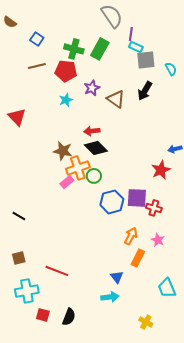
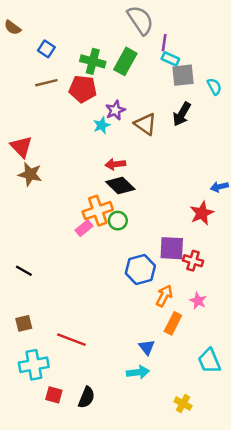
cyan star: (66, 100) -> (102, 125), moved
brown star: (63, 151) -> (30, 174), moved
blue hexagon: (112, 202) -> (140, 269), moved

